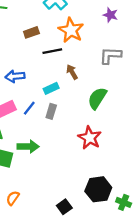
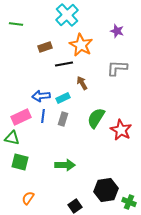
blue arrow: (15, 76) -> (41, 96), moved
green semicircle: (97, 98) -> (96, 118), moved
blue line: (29, 108) -> (43, 116), turned -32
red star: (90, 138) -> (121, 130), moved
green arrow: (28, 147) -> (65, 165), moved

